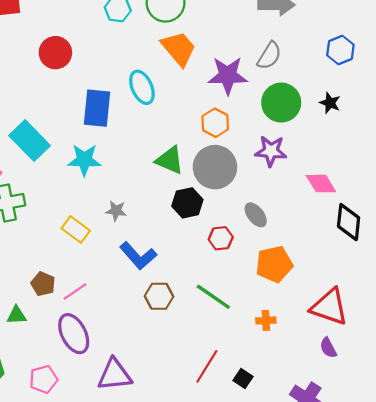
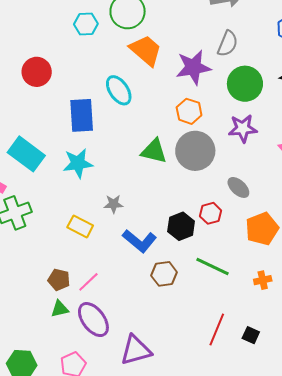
black hexagon: (187, 203) -> (181, 226), moved
green triangle: (17, 315) -> (60, 309), moved

